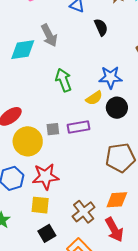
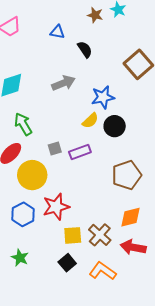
gray arrow: (49, 35) -> (63, 83), moved, turned -75
green arrow: (63, 80) -> (23, 124), moved
gray square: (53, 129) -> (55, 148), moved
yellow square: (40, 205) -> (73, 235), moved
red arrow: (114, 230) -> (133, 247), turned 140

